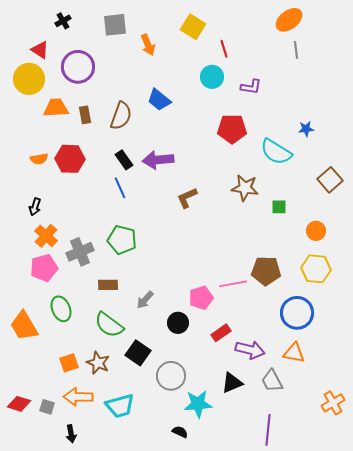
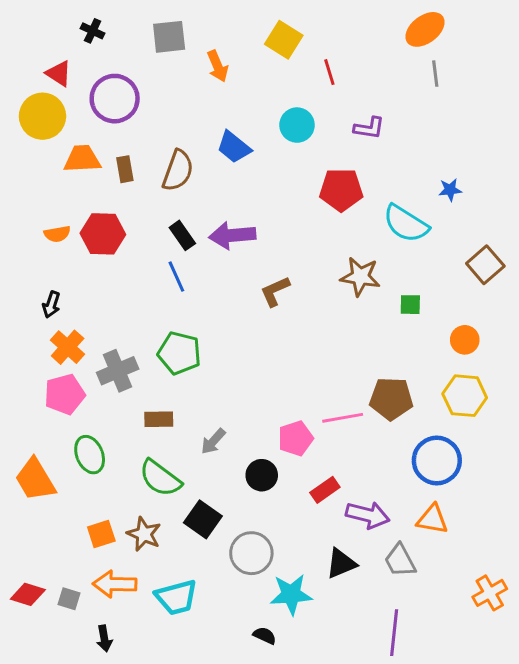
black cross: (63, 21) -> (93, 31), turned -35
cyan circle: (212, 77) -> (297, 125), moved

